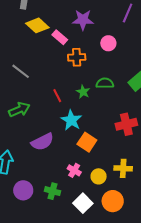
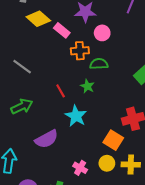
pink circle: (108, 43) -> (102, 33), moved
green semicircle: (105, 83) -> (99, 64), moved
orange square: (87, 142) -> (113, 140), moved
yellow circle: (99, 176) -> (107, 163), moved

